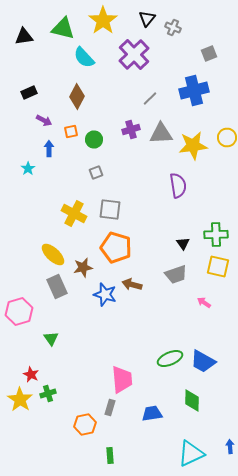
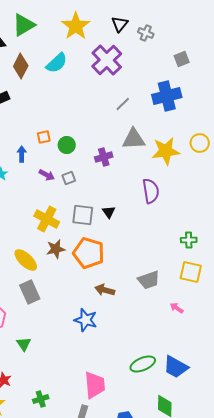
green triangle: (63, 28) -> (24, 25), moved, turned -45
cyan semicircle: (84, 58) -> (57, 63), turned -90
brown diamond: (77, 96) -> (21, 66), moved
purple arrow: (44, 120) -> (47, 175), moved
purple cross: (131, 130) -> (104, 157), moved
green cross: (216, 234) -> (189, 240), size x0.7
black triangle: (183, 244) -> (109, 212), moved
brown star: (83, 268) -> (56, 249), moved
blue star: (105, 294) -> (86, 320), moved
green cross: (48, 394) -> (41, 399), moved

